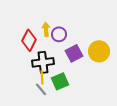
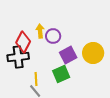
black cross: (43, 62) -> (18, 57), moved
green square: (60, 81) -> (61, 74), moved

